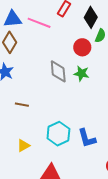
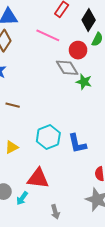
pink line: (39, 23) -> (48, 35), moved
gray diamond: (58, 71) -> (67, 68), moved, turned -30
green star: (81, 73) -> (84, 82), moved

